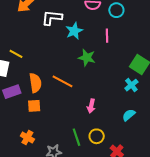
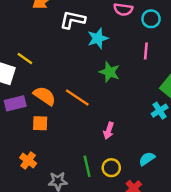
pink line: (107, 36) -> (146, 51), moved
orange semicircle: (35, 83) -> (45, 96), turned -54
cyan semicircle: (129, 115) -> (147, 159), moved

